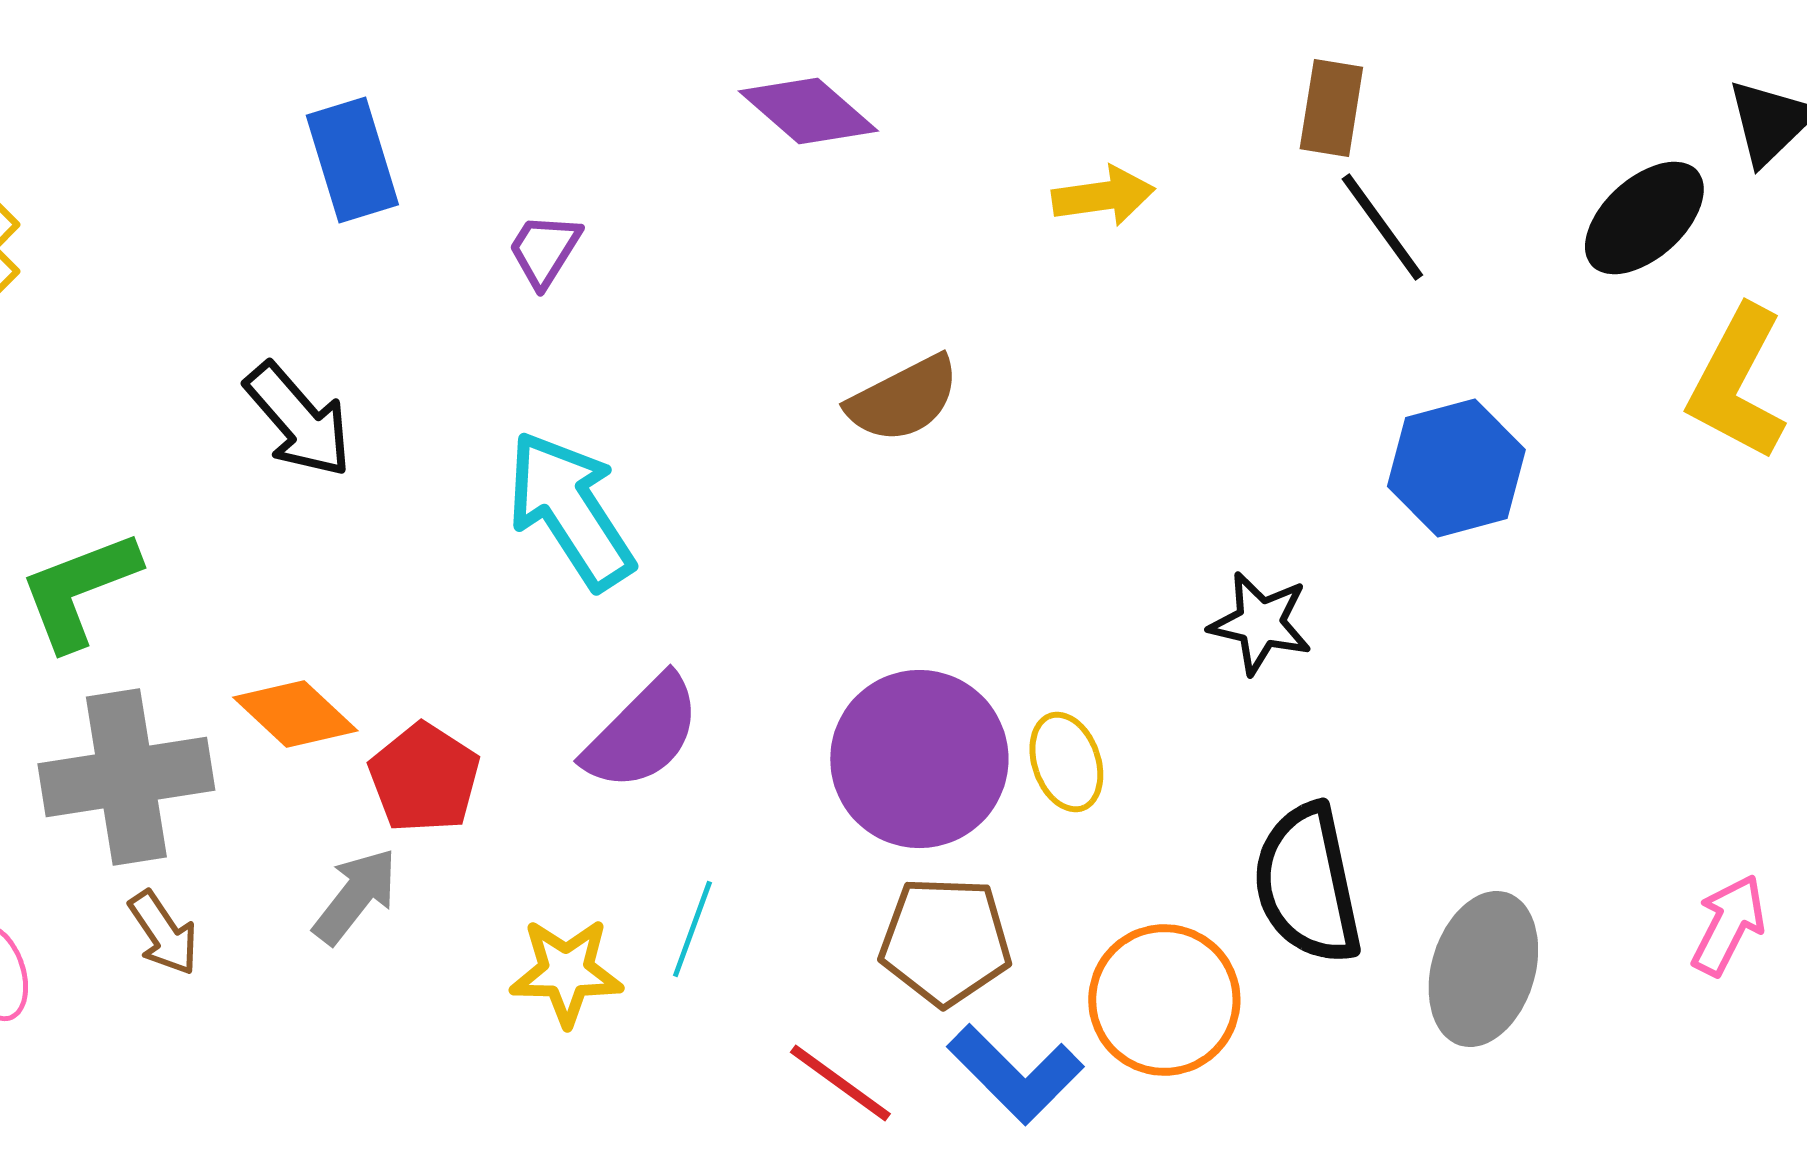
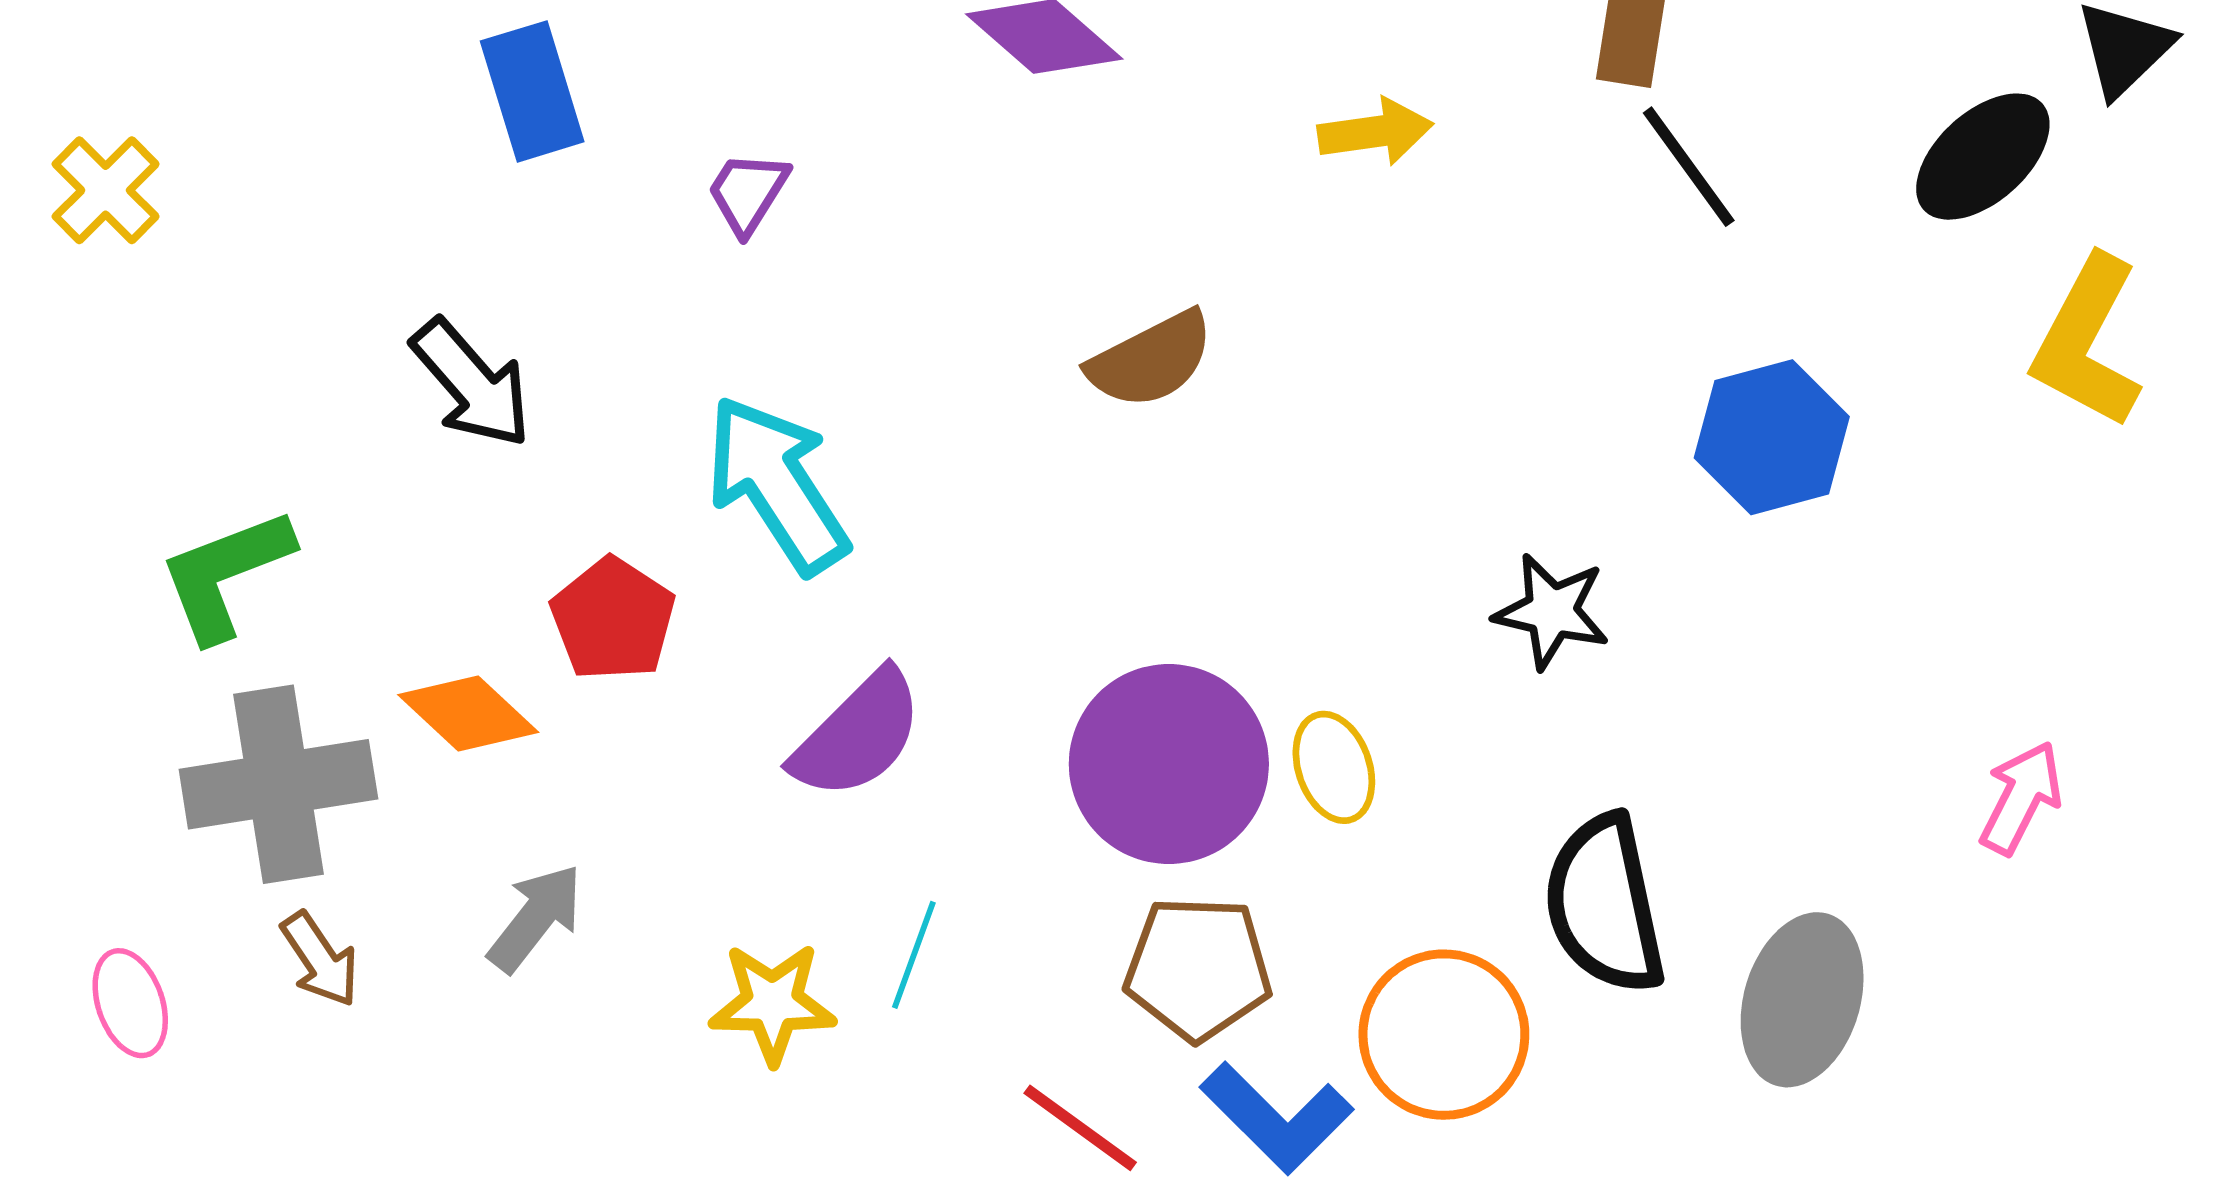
red pentagon: (424, 778) -> (613, 619), moved
pink arrow: (1728, 925) -> (2021, 798), moved

